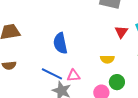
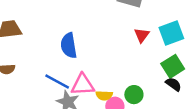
yellow semicircle: (107, 59) -> (104, 95), moved
pink triangle: (73, 76) -> (83, 85), size x1.5

